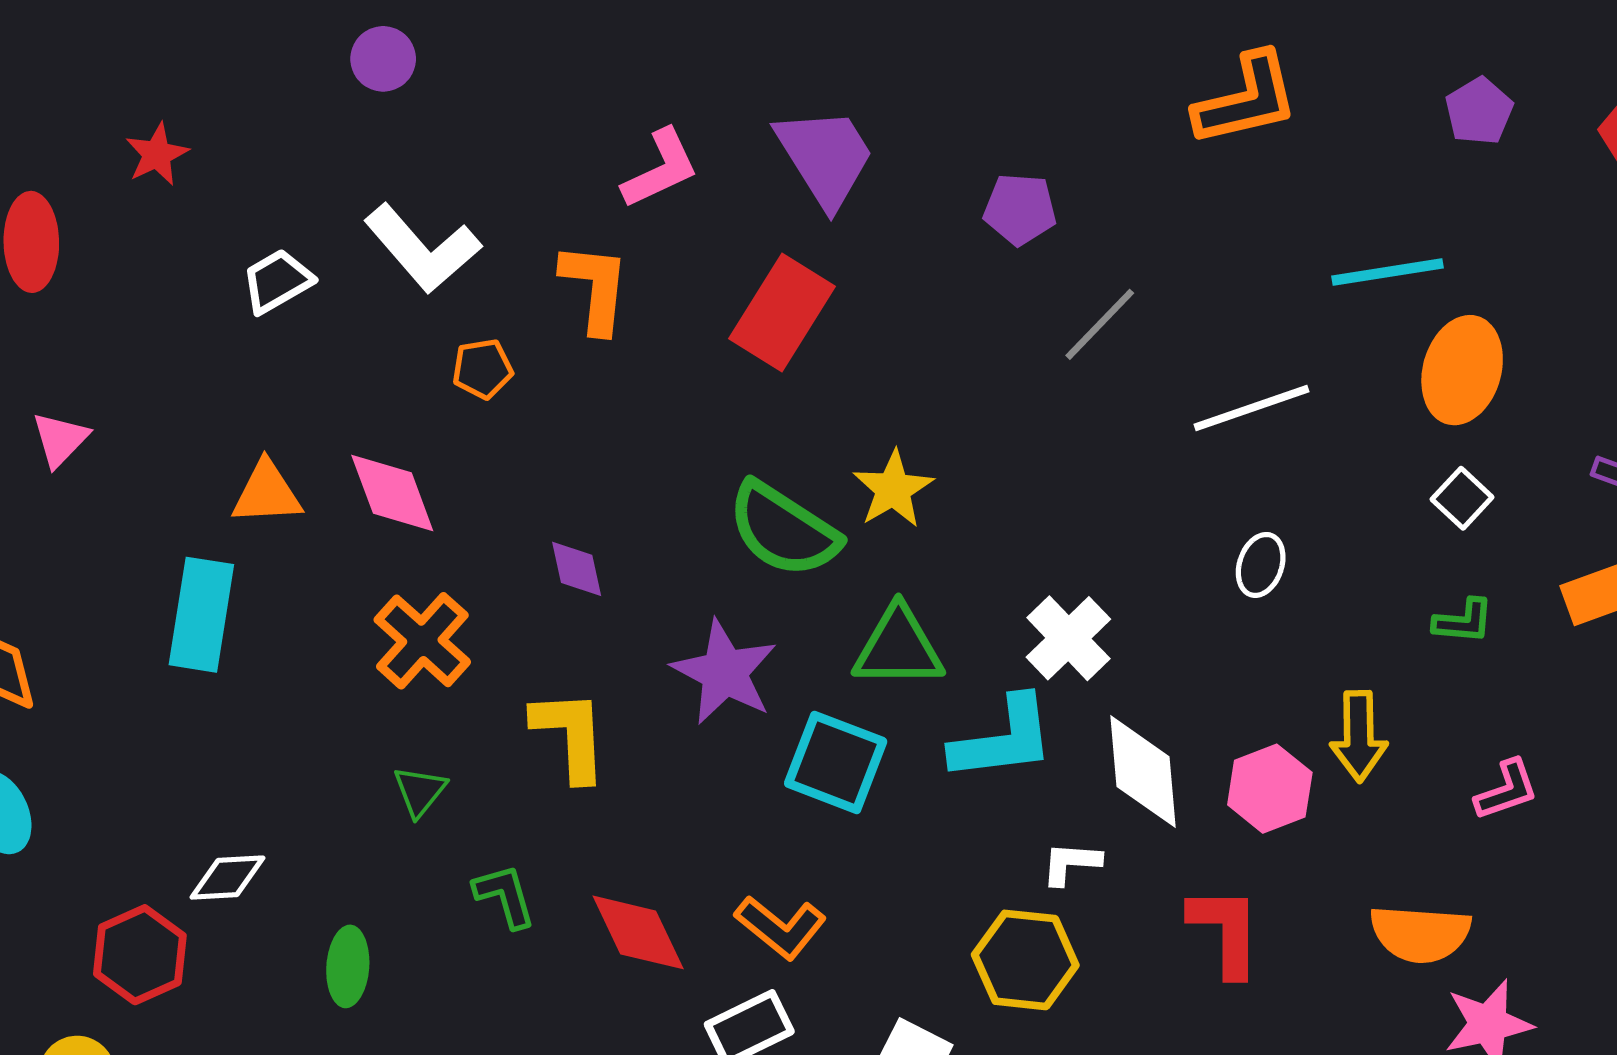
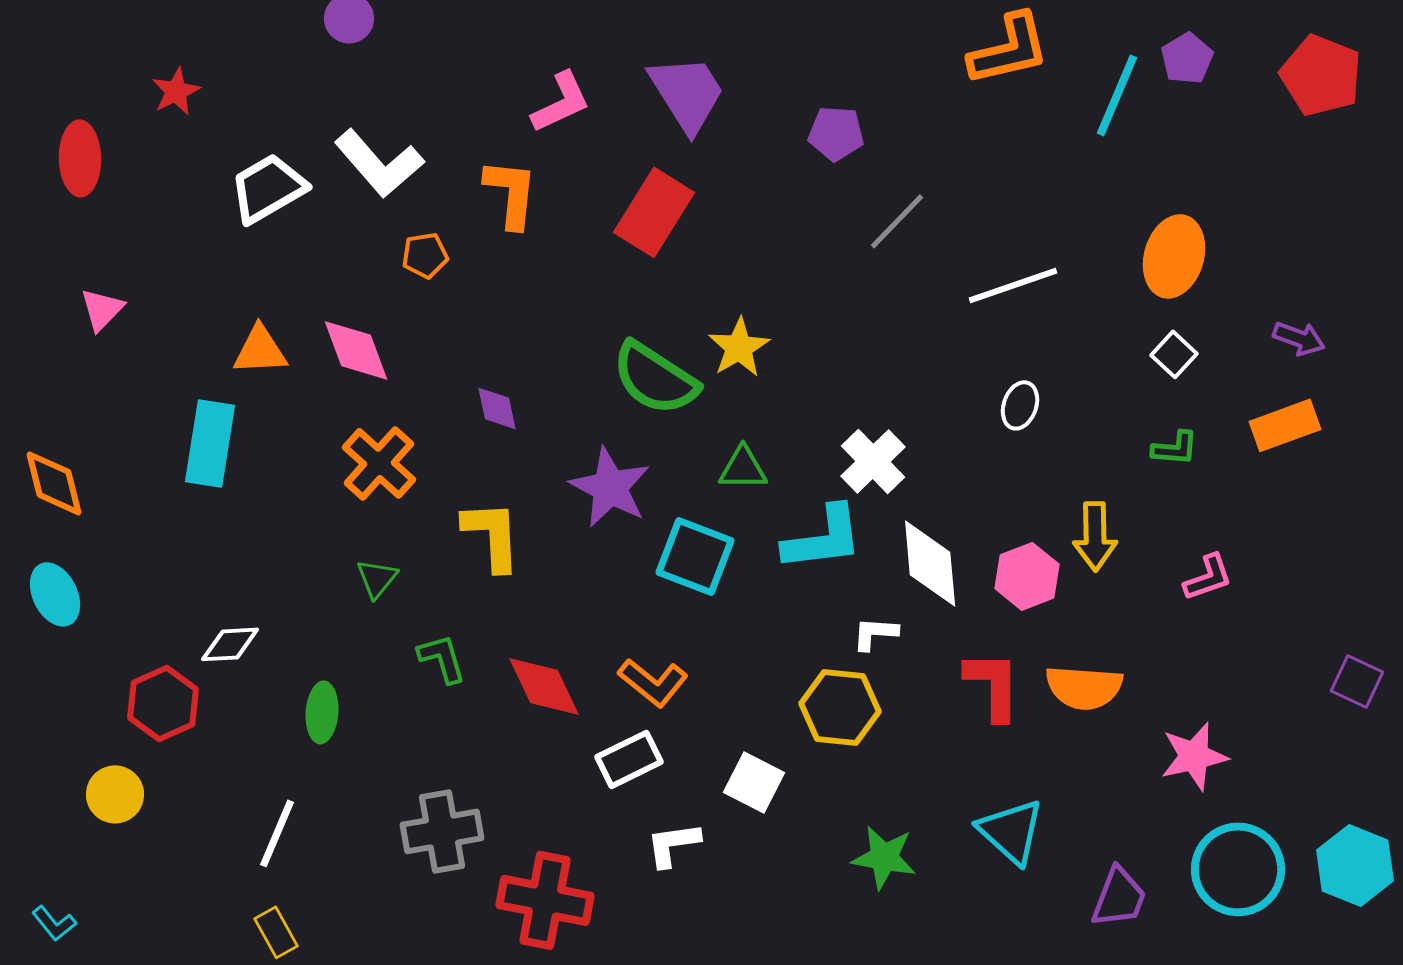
cyan line: (1388, 272) -> (1117, 95), moved, turned -58
white trapezoid: (277, 281) -> (268, 188), size x1.4
green triangle: (898, 647) -> (743, 468), size x0.7
orange semicircle: (1420, 934) -> (1084, 687), moved

